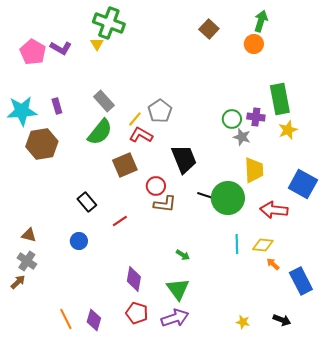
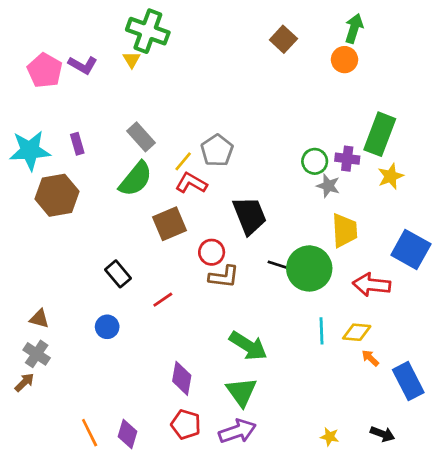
green rectangle: (280, 99) -> (380, 134), turned 32
green arrow: (183, 255) -> (248, 346), size x2.0

